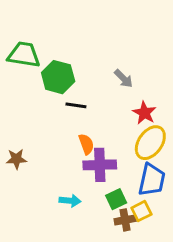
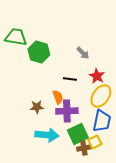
black line: (76, 105) -> (70, 79), moved
brown star: (16, 159) -> (37, 107), moved
green square: (116, 199) -> (78, 134), size x1.5
cyan arrow: (70, 201) -> (47, 135), size x1.6

